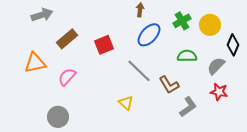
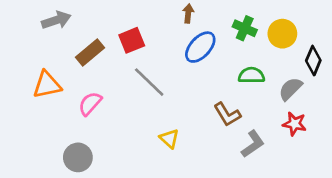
green cross: (182, 21) -> (245, 28), turned -36
red square: (104, 45) -> (132, 40), moved
gray line: (139, 71) -> (149, 82), moved

